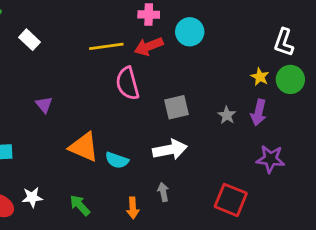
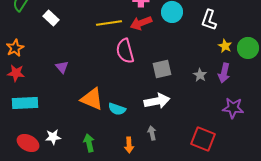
white L-shape: (284, 42) -> (209, 20), moved
green arrow: (80, 205) -> (89, 143), turned 30

